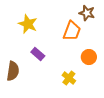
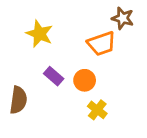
orange trapezoid: (72, 31) -> (102, 44), turned 50
orange circle: (89, 57) -> (85, 80), moved

